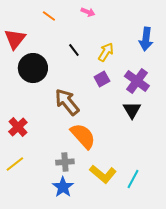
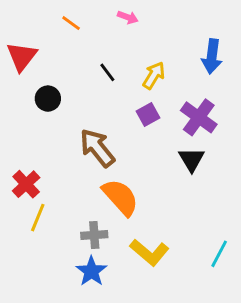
black circle: (33, 68) -> (48, 99), size x0.6
yellow line: (15, 164) -> (38, 218), moved, turned -30
cyan line: (133, 179) -> (219, 254), moved

